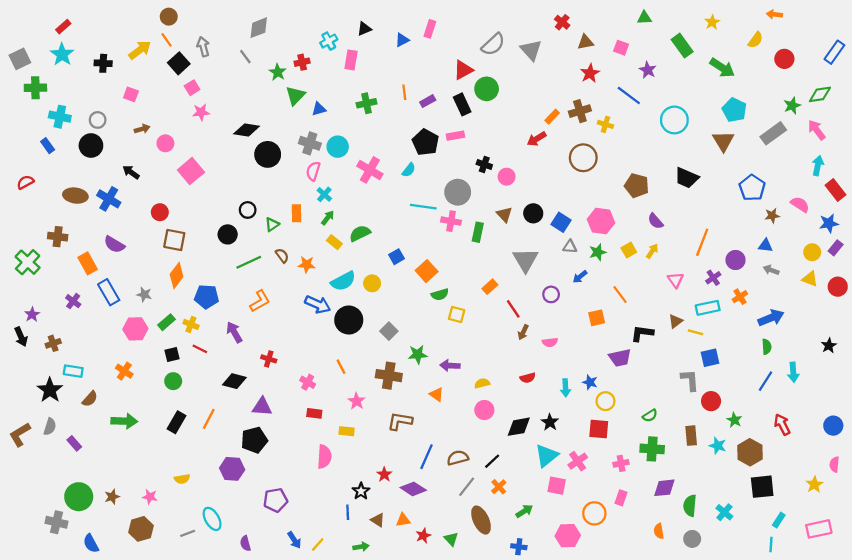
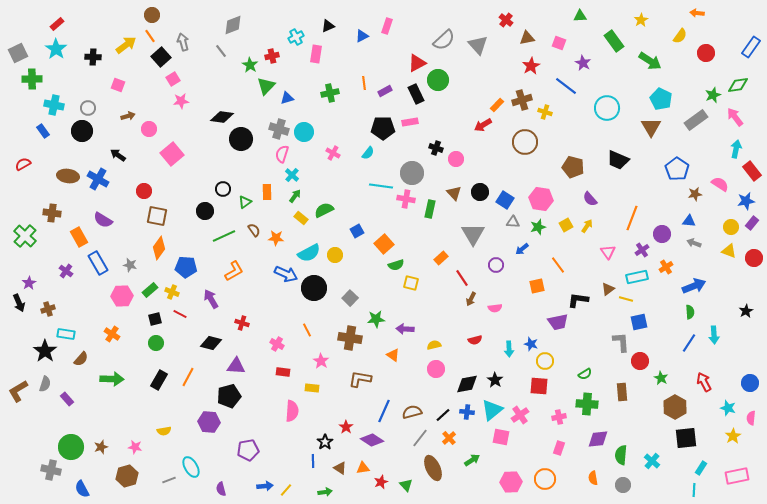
black pentagon: (425, 142) -> (383, 128), turned -30
pink cross: (370, 170) -> (333, 153), size x0.6
cyan star: (718, 446) -> (728, 408), moved
orange circle: (594, 513) -> (545, 479), moved
blue arrow: (294, 540) -> (265, 486), turned -63
blue cross: (519, 547) -> (467, 412), moved

